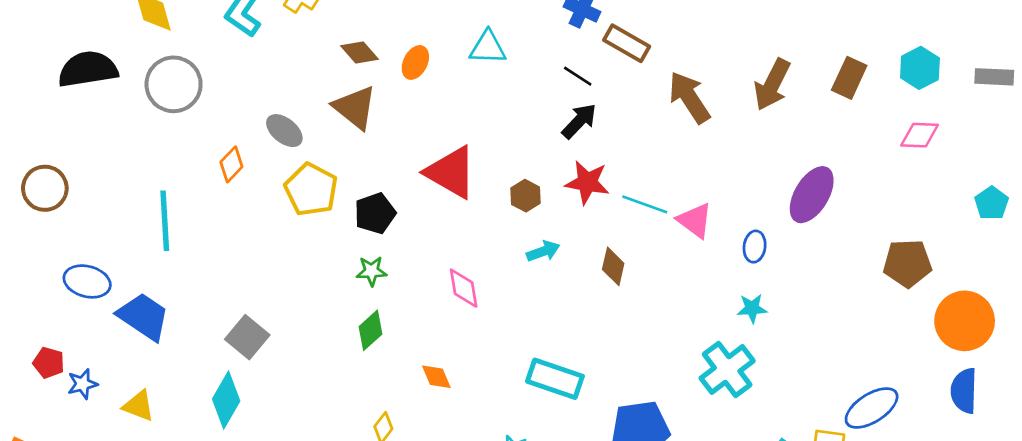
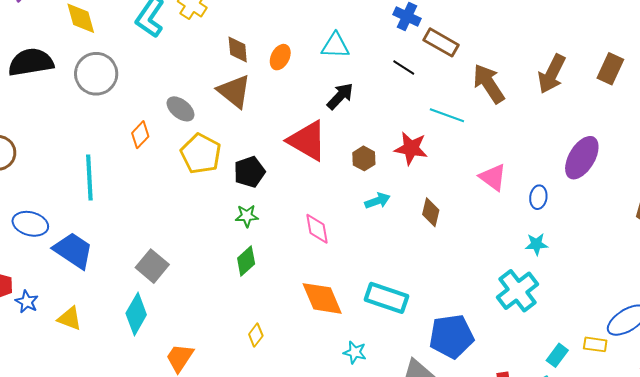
brown diamond: (359, 53) -> (238, 50), turned 36
black arrow: (579, 121) -> (340, 96), moved
cyan line: (645, 204) -> (447, 115), moved
orange diamond: (436, 377) -> (322, 298), moved, size x1.8
blue star: (82, 384) -> (27, 302), turned -30

